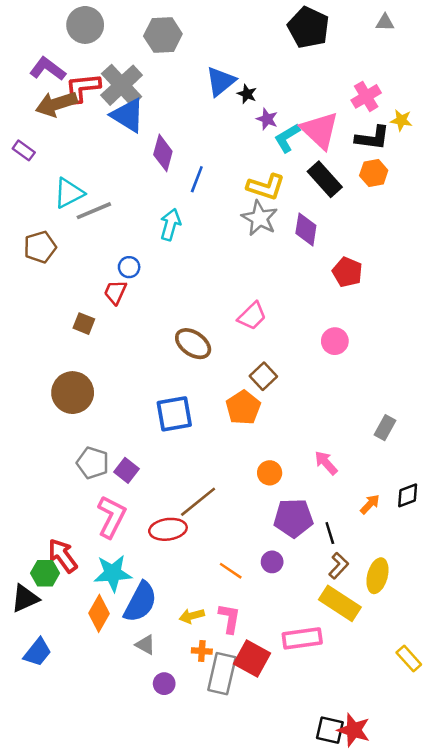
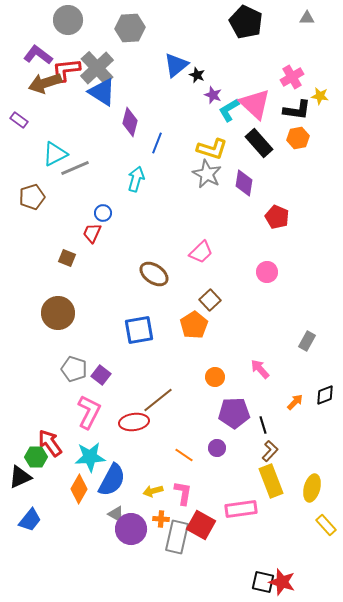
yellow ellipse: (377, 576) -> (312, 488), moved
yellow rectangle: (340, 603) -> (271, 481), turned 36
purple circle: (164, 684) -> (131, 529), moved, size x1.8

